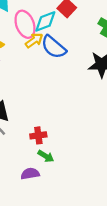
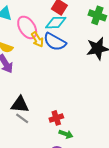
cyan diamond: (45, 21) -> (56, 23), moved, turned 30
yellow arrow: (34, 40) -> (37, 39), turned 105

